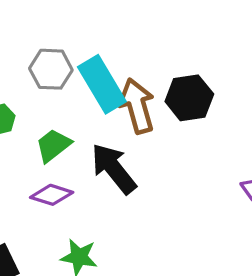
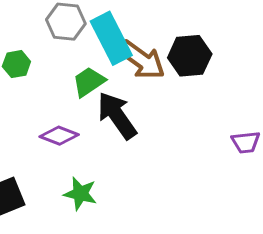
brown arrow: (137, 106) -> (142, 60), turned 138
green trapezoid: (53, 145) -> (89, 82), moved

